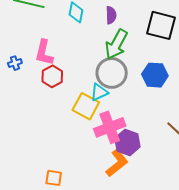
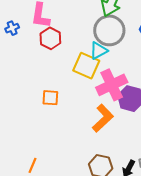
orange L-shape: (117, 163) -> (103, 118), moved
orange square: (54, 178) -> (50, 98), moved

